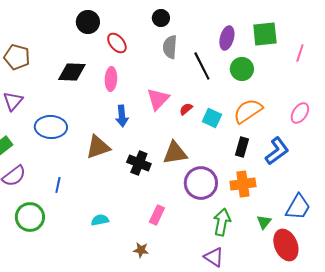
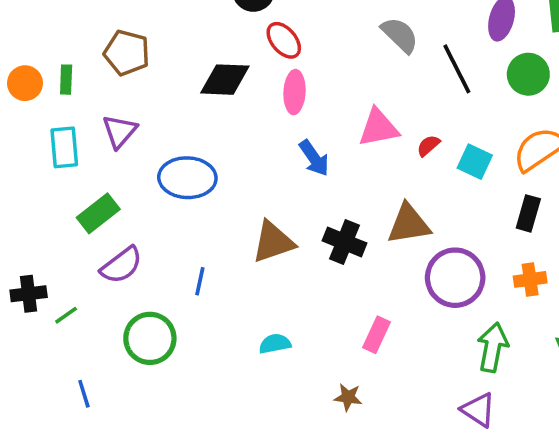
red ellipse: (117, 43) -> (284, 40), moved
gray semicircle: (170, 47) -> (400, 35), turned 130
pink triangle: (158, 99) -> (378, 128), turned 35
blue arrow: (122, 116) -> (314, 158), turned -30
brown triangle: (98, 147) -> (273, 242), moved
orange cross: (243, 184) -> (530, 279), size x0.7

